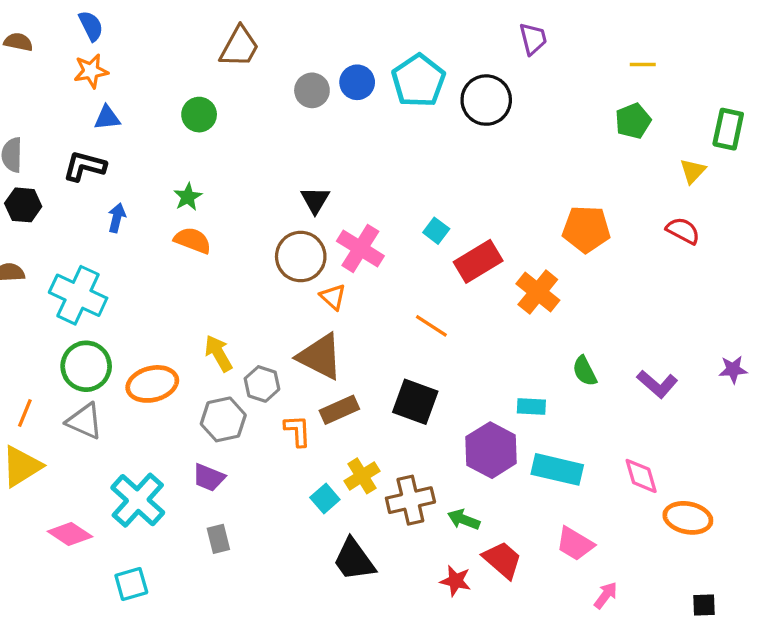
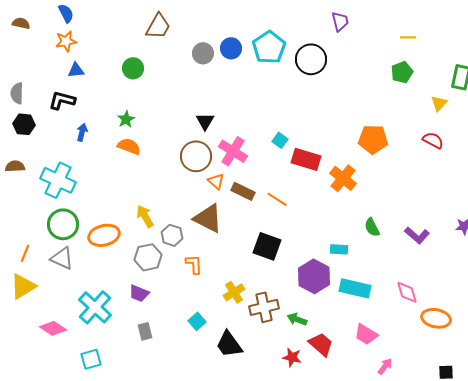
red rectangle: (478, 261) -> (306, 159), turned 48
brown rectangle: (339, 410) -> (243, 191), moved, turned 50
cyan square: (325, 499) -> (197, 321), moved

